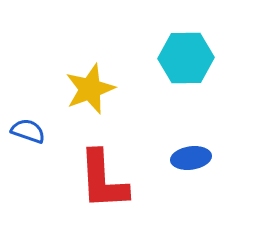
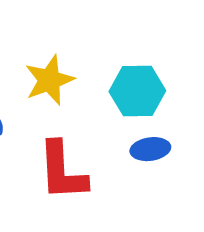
cyan hexagon: (186, 58) -> (137, 91), moved

